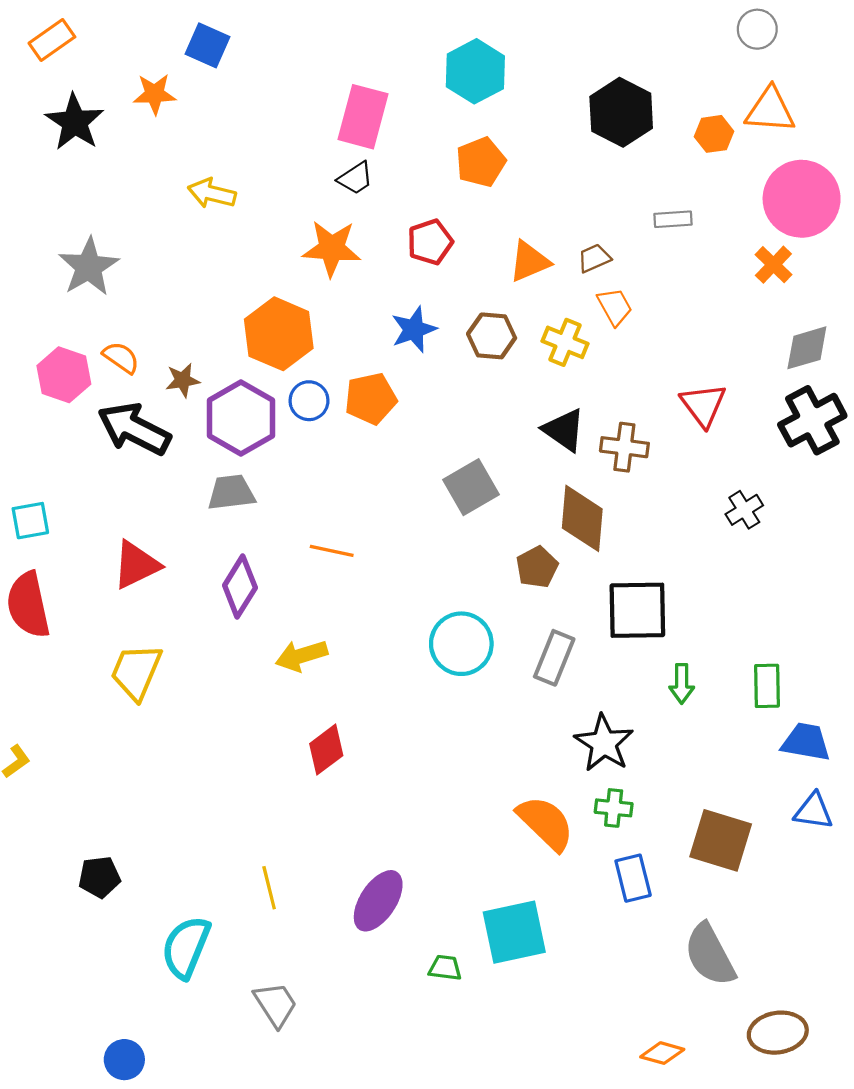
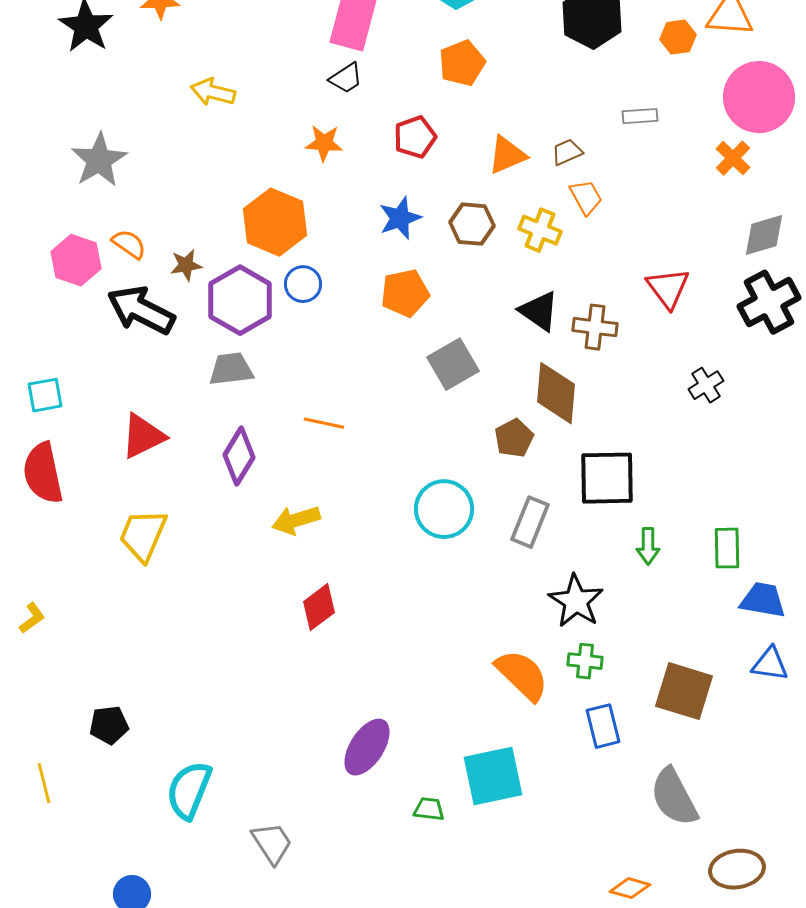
orange star: (332, 248) -> (324, 143), size x0.7
orange pentagon: (371, 399) -> (405, 293), moved
yellow line: (269, 888) -> (44, 783), moved

